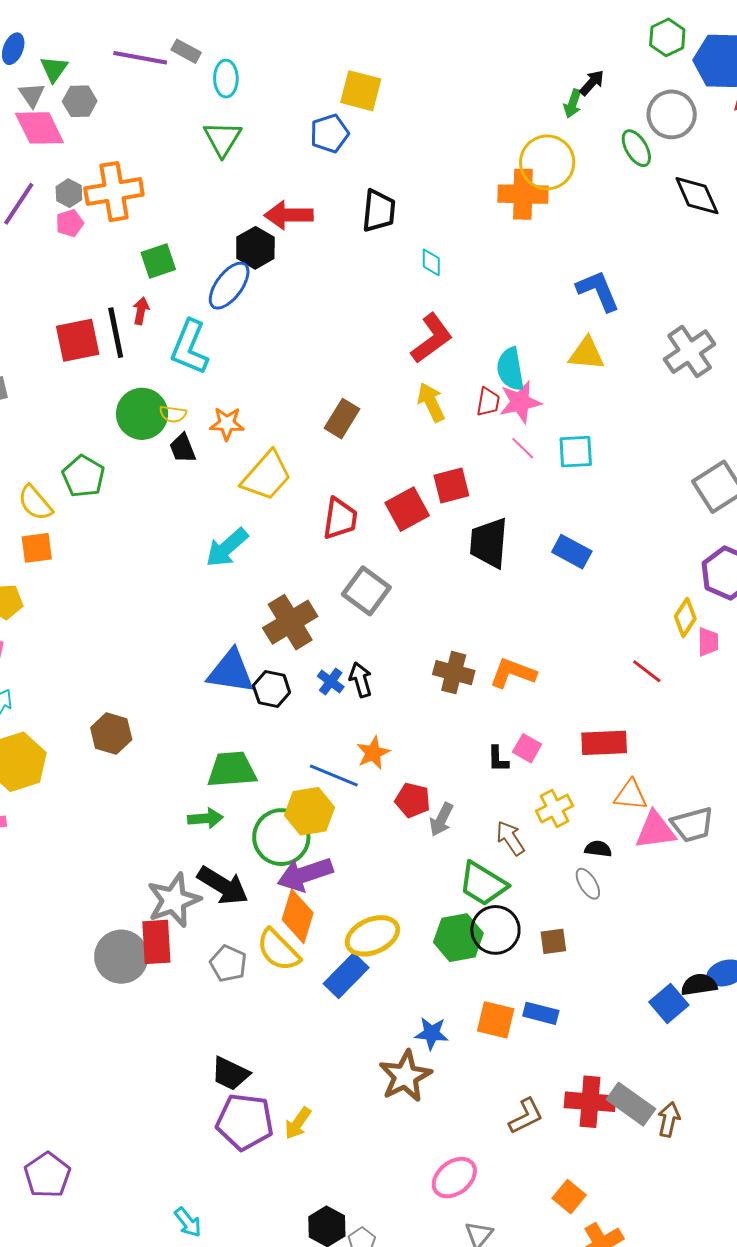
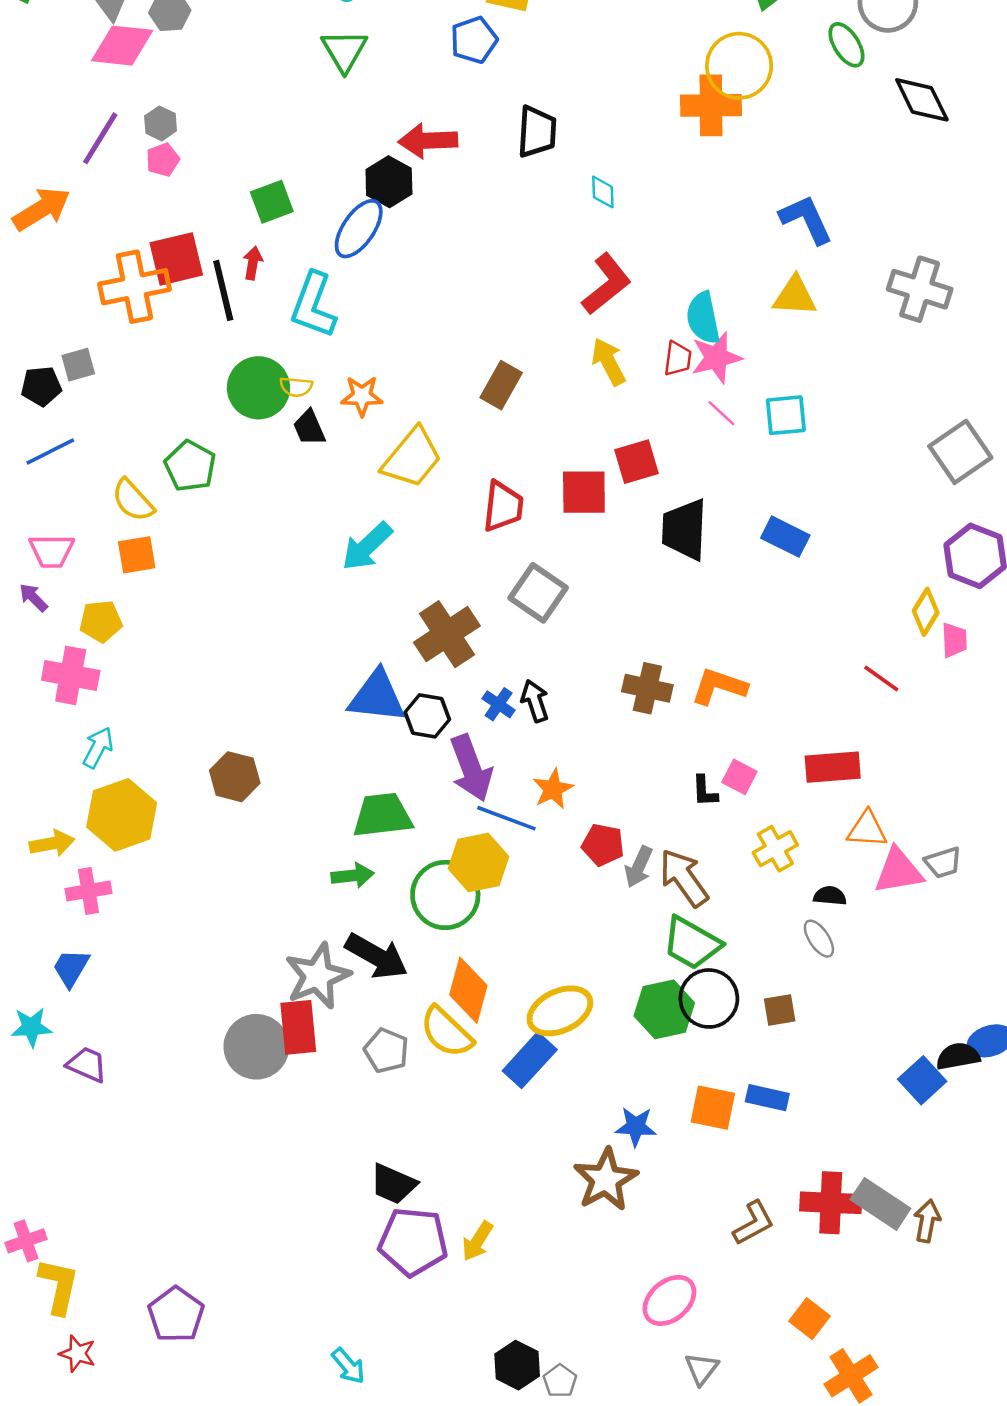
pink diamond: (39, 128) -> (122, 46), turned -56
orange cross: (114, 192) -> (134, 287), moved
red square: (78, 340) -> (176, 259), moved
gray cross: (690, 352) -> (920, 289), turned -36
red square: (407, 509) -> (584, 492), turned 30
gray trapezoid: (692, 825) -> (943, 863), size x0.7
brown arrow: (510, 838) -> (684, 878), moved, size x1.4
purple arrow: (305, 874) -> (471, 768), moved, turned -90

